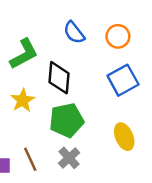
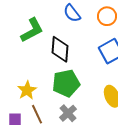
yellow star: (23, 100) -> (27, 90), moved

